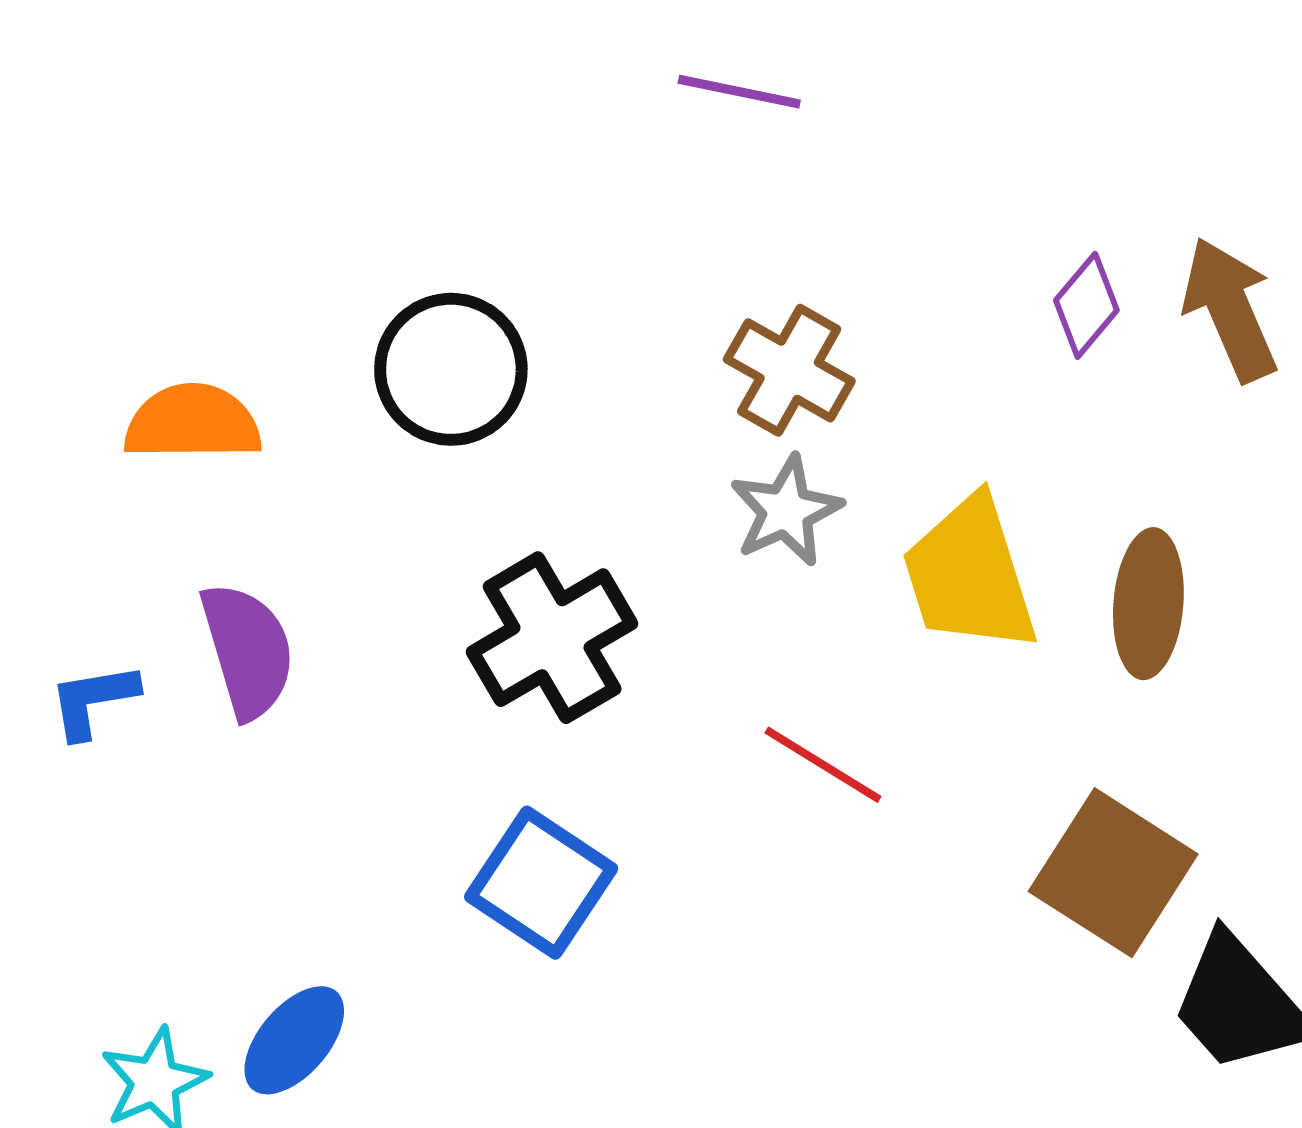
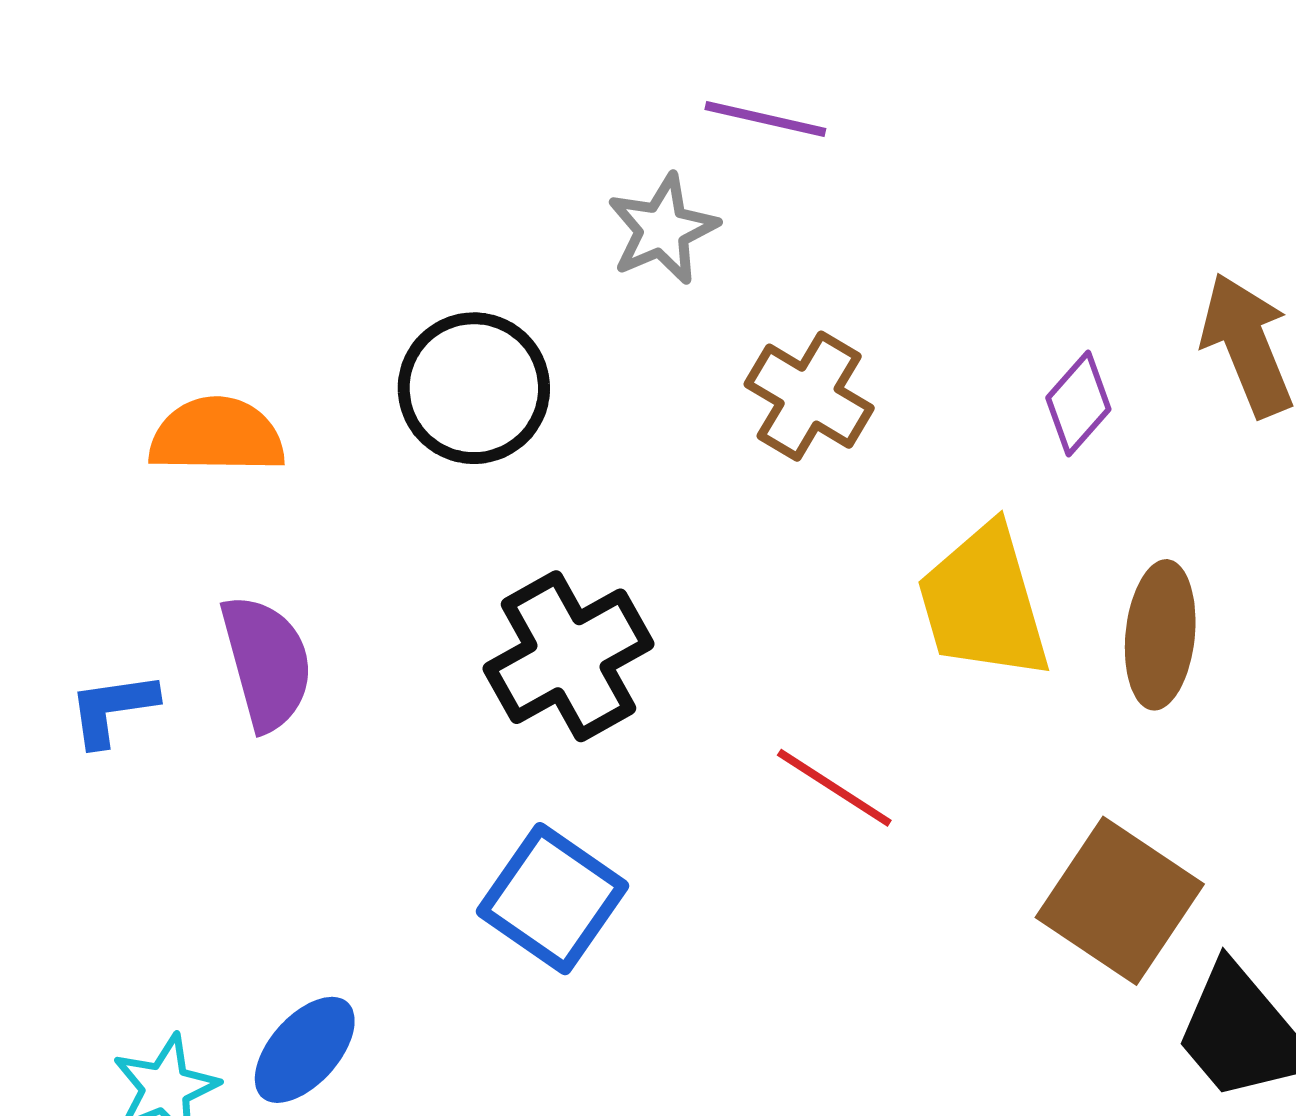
purple diamond: (1086, 305) -> (1078, 404), moved
gray star: (786, 511) -> (663, 229), moved

